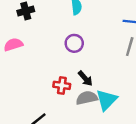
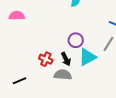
purple circle: (74, 43) -> (76, 40), moved
cyan triangle: (107, 100) -> (87, 57), moved

